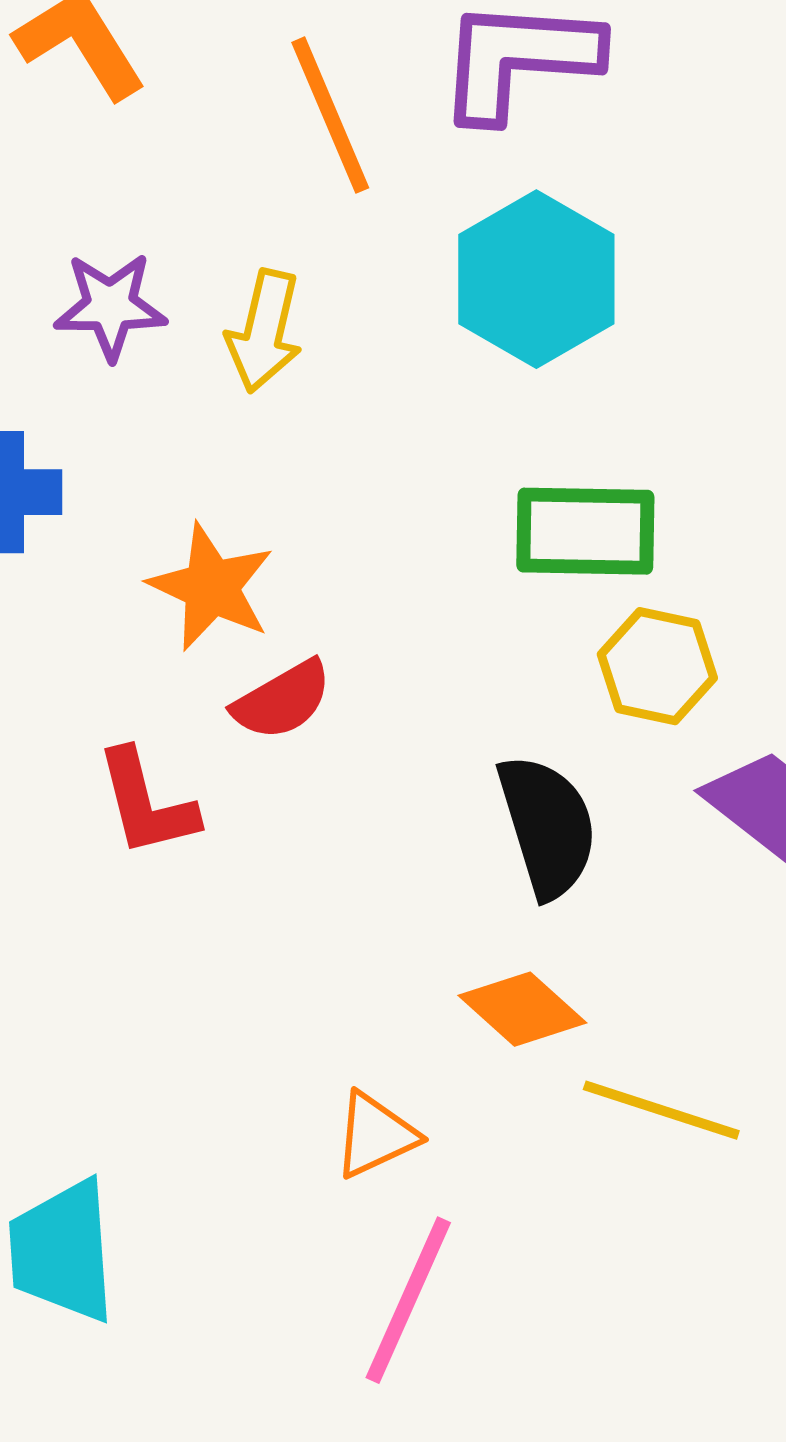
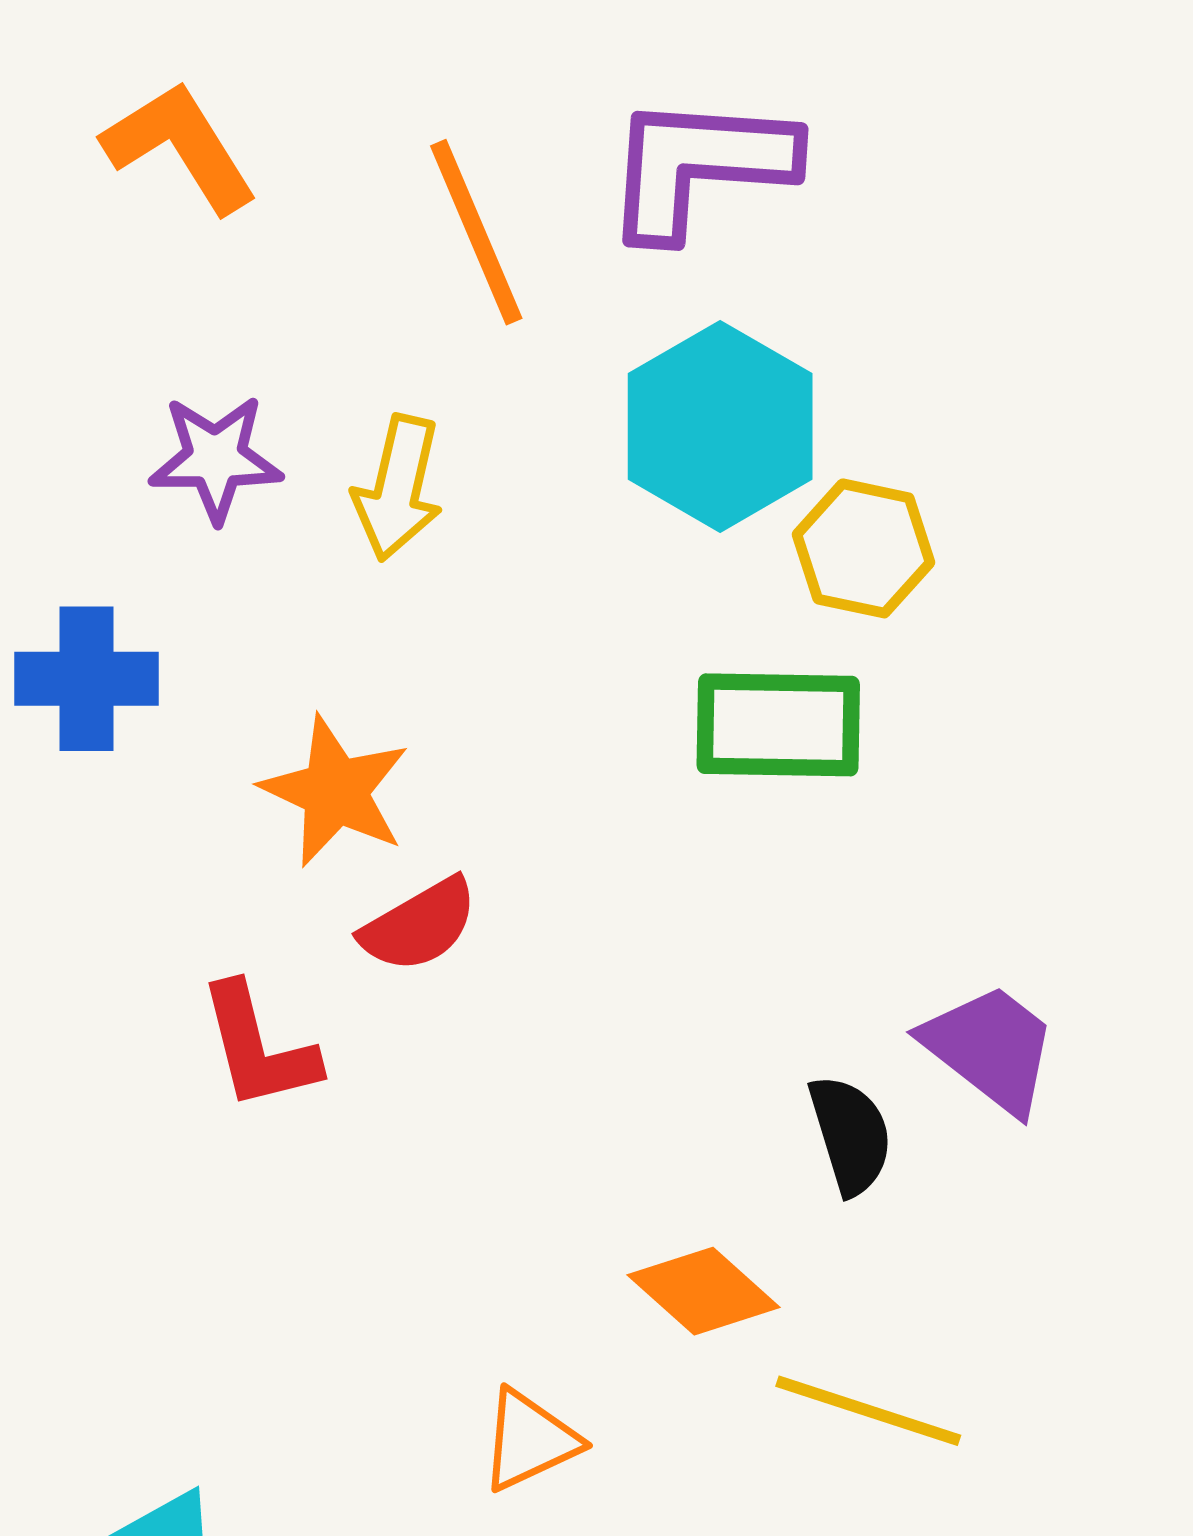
yellow hexagon: (657, 666) -> (863, 548), moved
black semicircle: (547, 826) -> (850, 1135), moved, size x0.7

